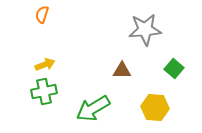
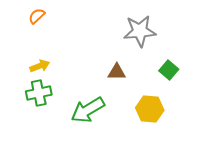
orange semicircle: (42, 15) -> (37, 16), turned 30

